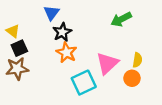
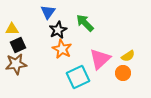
green arrow: (121, 19) -> (85, 23), moved, turned 72
yellow triangle: (13, 31) -> (12, 29), turned -40
yellow semicircle: (137, 60) -> (128, 56), turned 48

